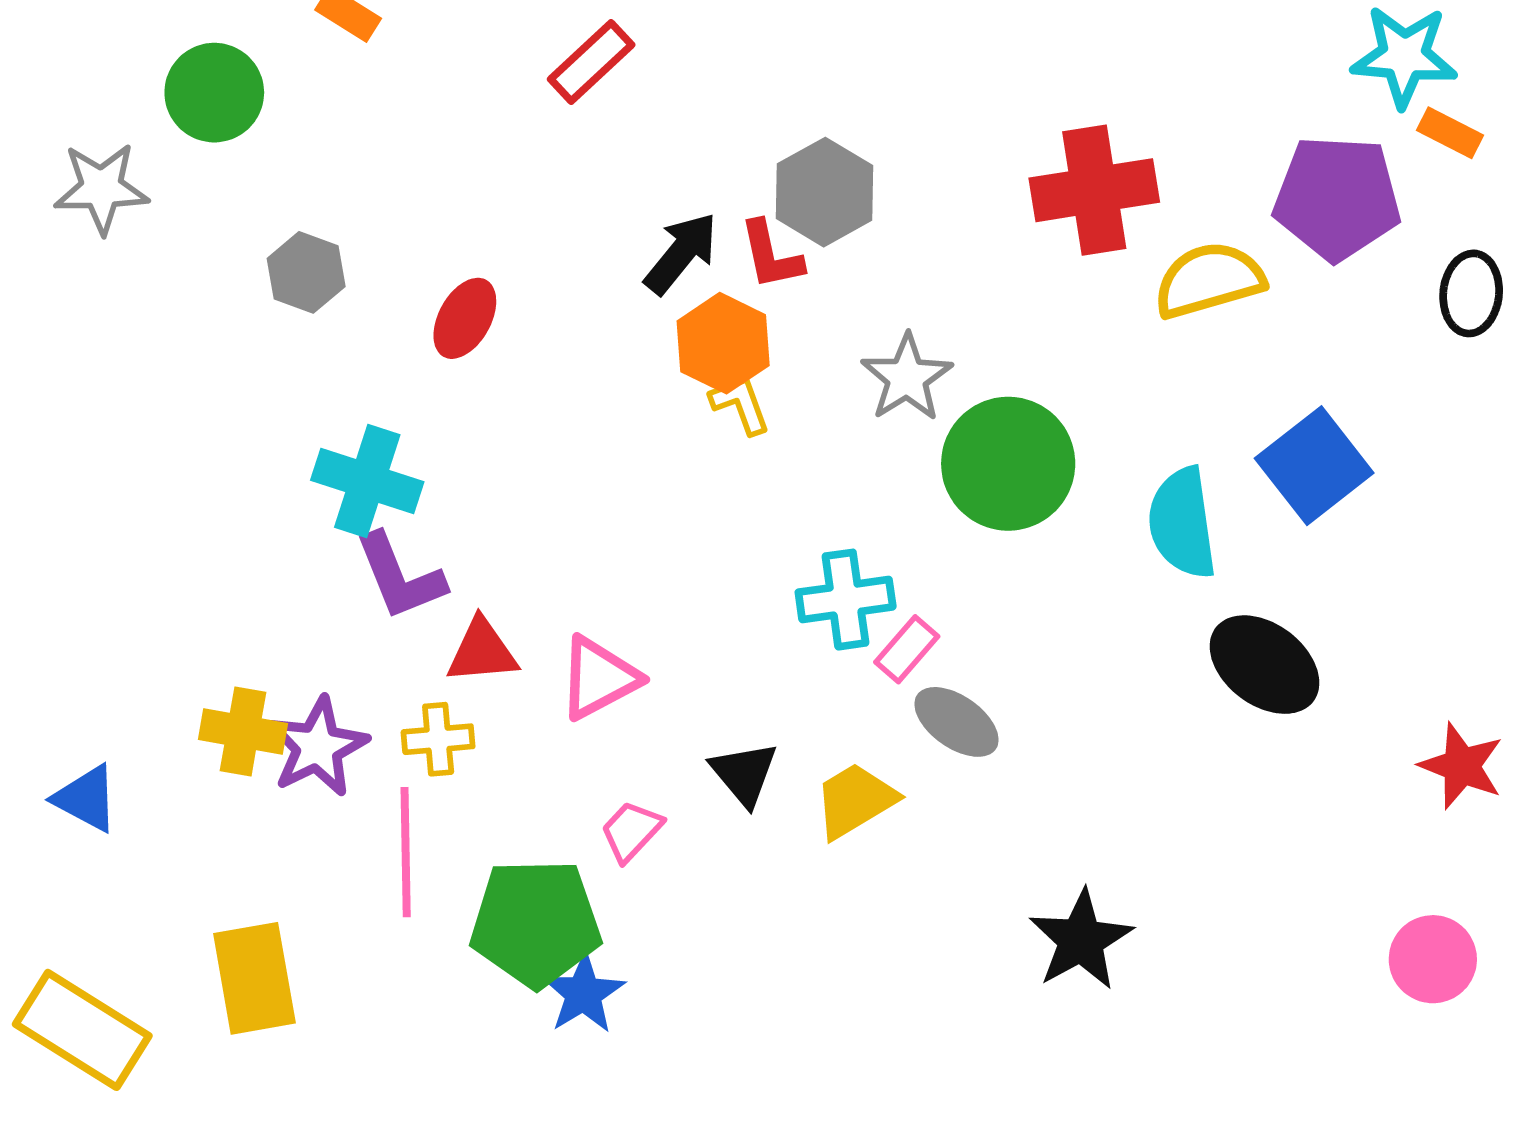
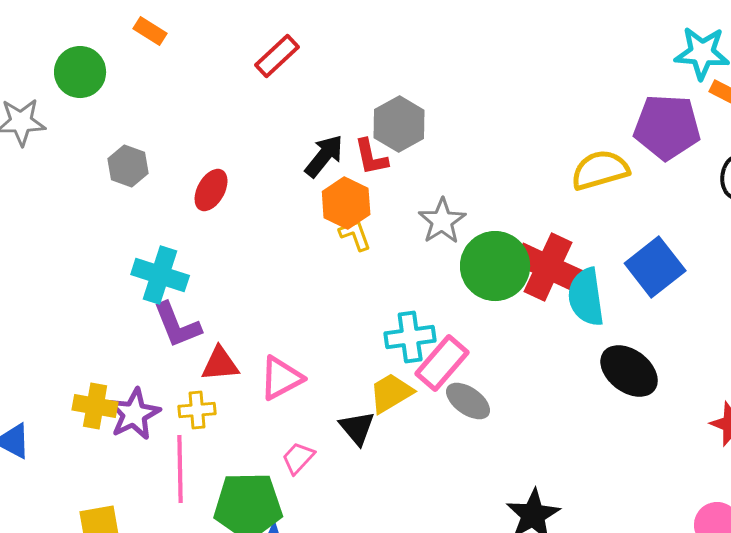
red cross: (1094, 190) -> (548, 267), moved, turned 34
pink rectangle: (907, 649) -> (442, 363), size x1.6
yellow trapezoid: (855, 800) -> (391, 393), moved

